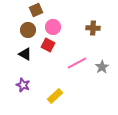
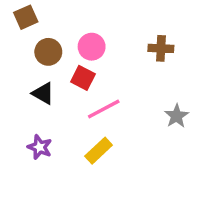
brown square: (36, 10) -> (26, 17), moved
pink line: (77, 63) -> (104, 109), moved
yellow rectangle: (55, 96) -> (99, 151), moved

